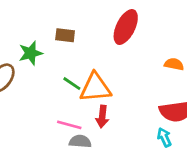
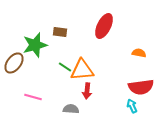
green star: (31, 53) -> (35, 45), size x1.4
pink line: (69, 125) -> (33, 97), moved

